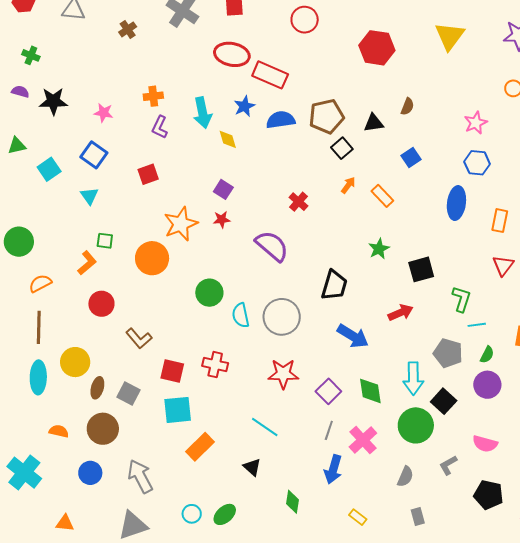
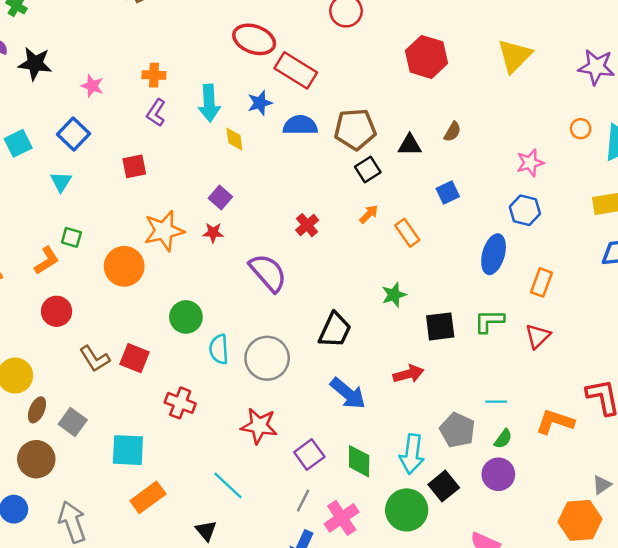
green L-shape: (461, 299) -> (489, 321), moved, turned -116
red square: (172, 371) -> (134, 358), moved

